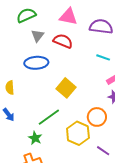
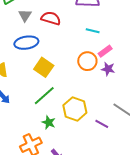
yellow square: (66, 88) -> (44, 67), moved
orange circle: (97, 117) -> (87, 61), moved
green star: (35, 138) -> (49, 122), moved

